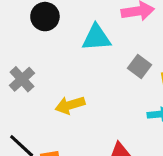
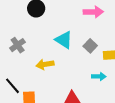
cyan triangle: (96, 38) -> (64, 40), moved, turned 30

